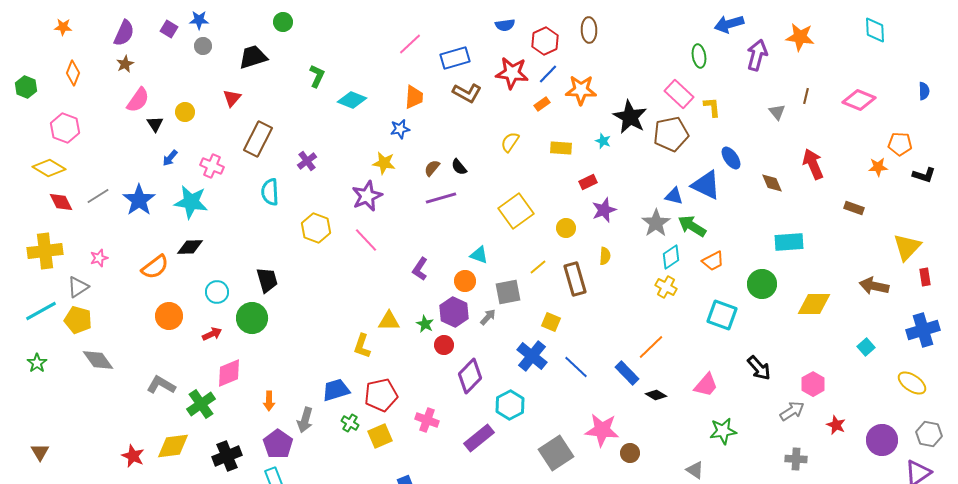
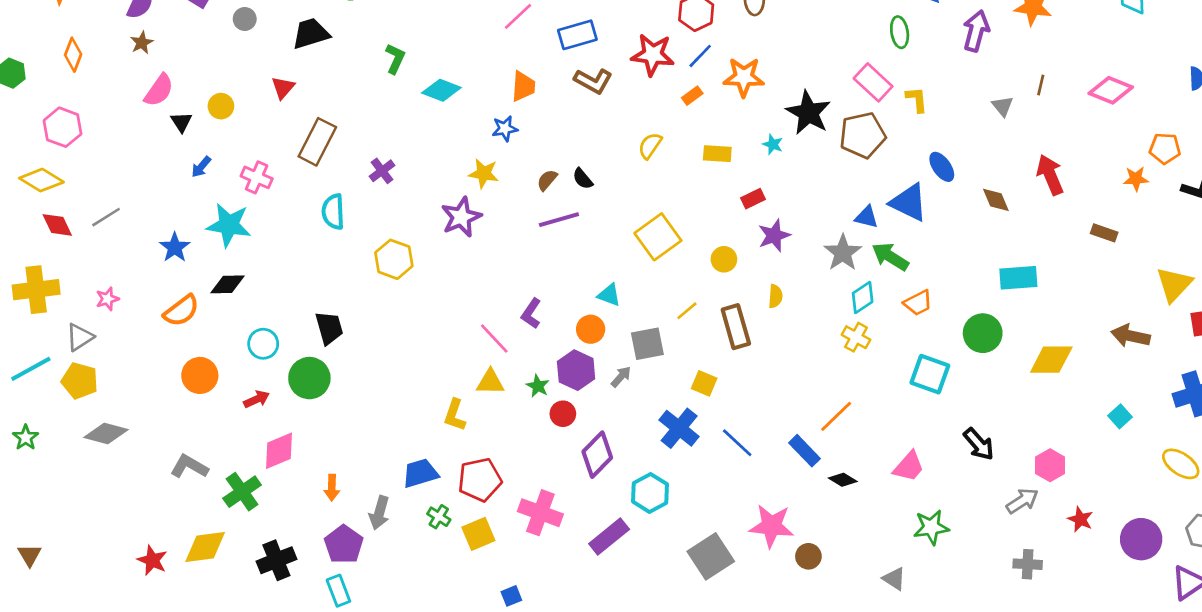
blue star: (139, 200) -> (175, 247), moved, size x0.7
pink line: (366, 240) -> (494, 338), moved
gray diamond: (98, 360) -> (106, 434), turned -40
pink cross: (427, 420) -> (540, 513), size x1.4

